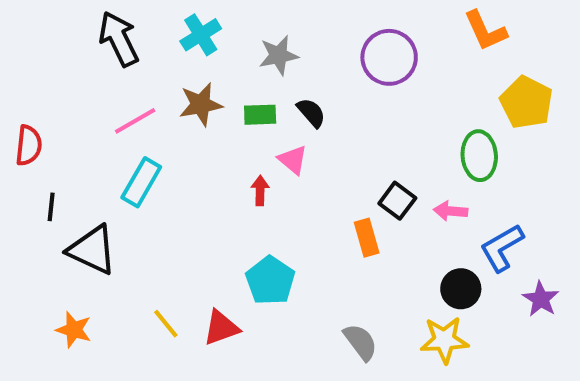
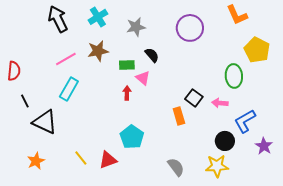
green rectangle: (260, 115) -> (127, 65), moved
black line: (51, 207) -> (25, 101), turned -32
orange star: (74, 330) -> (36, 161), turned 30

